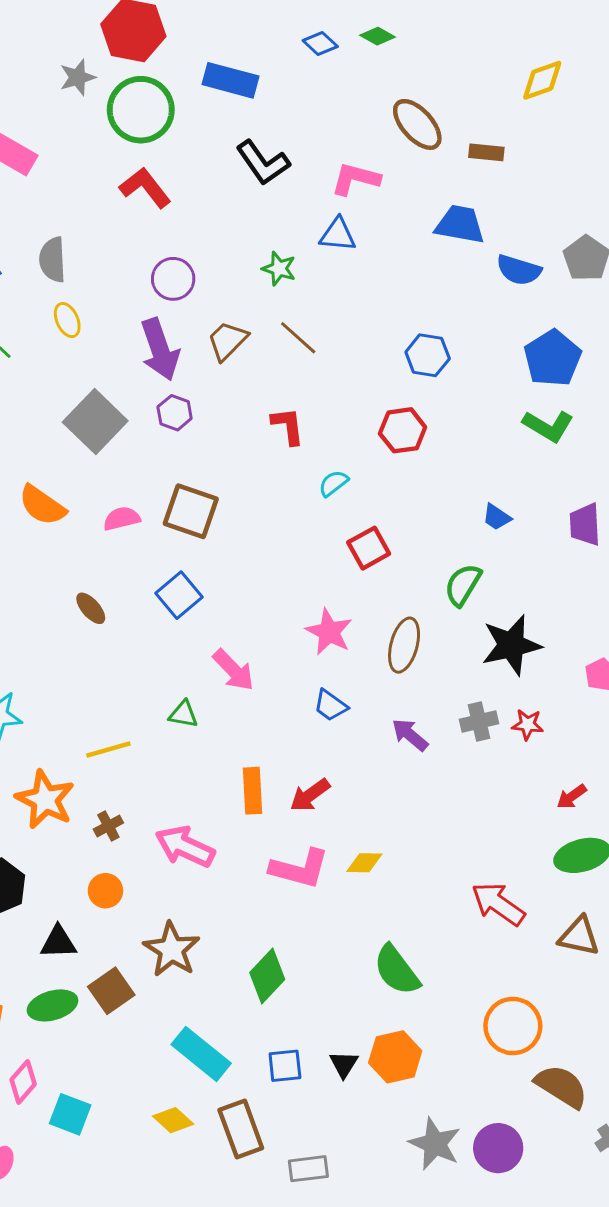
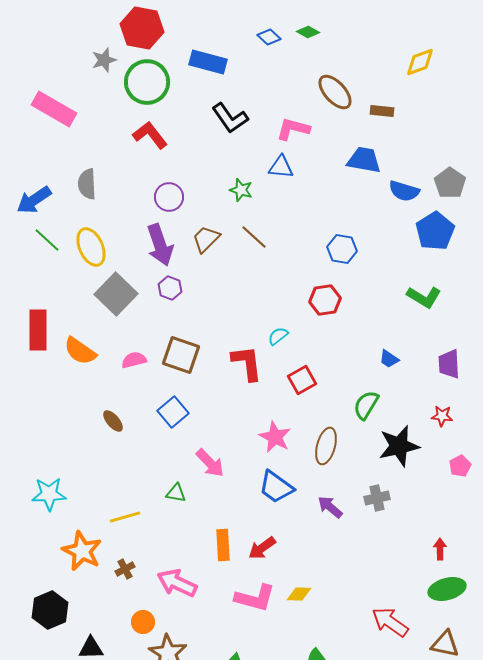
yellow ellipse: (67, 320) -> (91, 247), moved, size x1.6
blue pentagon: (553, 358) -> (435, 231), moved
red L-shape: (288, 426) -> (247, 363), moved, size x1.4
blue trapezoid: (330, 705) -> (276, 487), size x1.5
red star: (528, 725) -> (442, 416), moved
red arrow: (572, 797) -> (440, 549), turned 125
orange circle: (105, 891) -> (143, 622), moved

